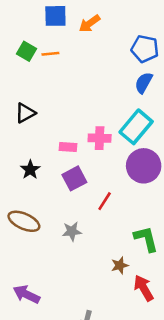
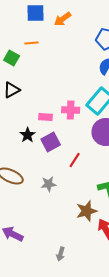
green square: (26, 51) -> (12, 58), moved
black star: (30, 170) -> (28, 135), moved
brown star: (120, 265) -> (87, 211), size x1.5

